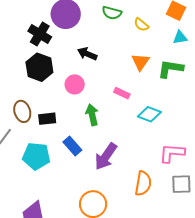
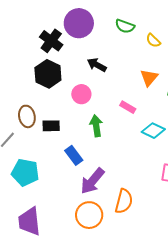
cyan pentagon: (36, 156) -> (25, 172), moved
purple arrow: (106, 156) -> (92, 181), moved
orange semicircle: (143, 183) -> (124, 201), moved

